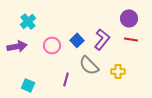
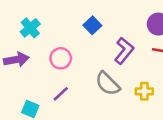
blue square: (77, 40) -> (92, 25), moved
purple line: (66, 79) -> (61, 94), moved, turned 32

